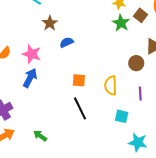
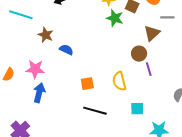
blue semicircle: (67, 42) -> (66, 50), turned 64
purple line: (140, 93) -> (149, 69), moved
black line: (80, 108) -> (95, 111), turned -35

